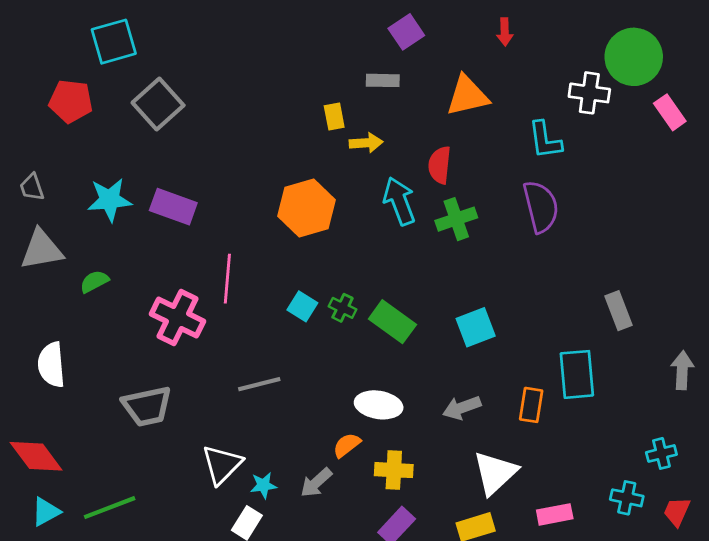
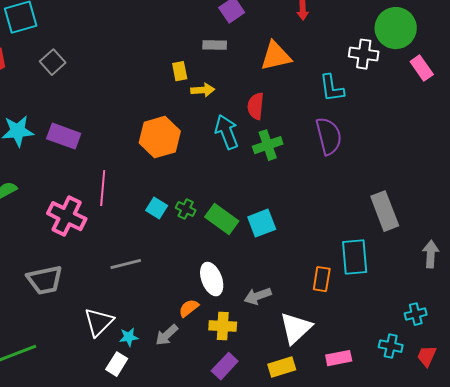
gray square: (158, 104) -> (53, 62), size x0.7
gray rectangle: (618, 311) -> (385, 211), size x1.4
cyan square: (476, 327) -> (262, 223), moved
white ellipse: (379, 405) -> (212, 279), turned 60
gray arrow: (462, 408) -> (258, 296), moved

